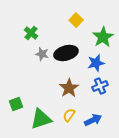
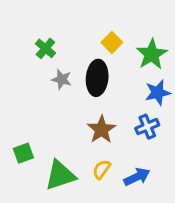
yellow square: (76, 20) -> (112, 42), moved
black ellipse: (66, 53) -> (97, 78), turned -70
blue star: (96, 63) -> (158, 93), moved

